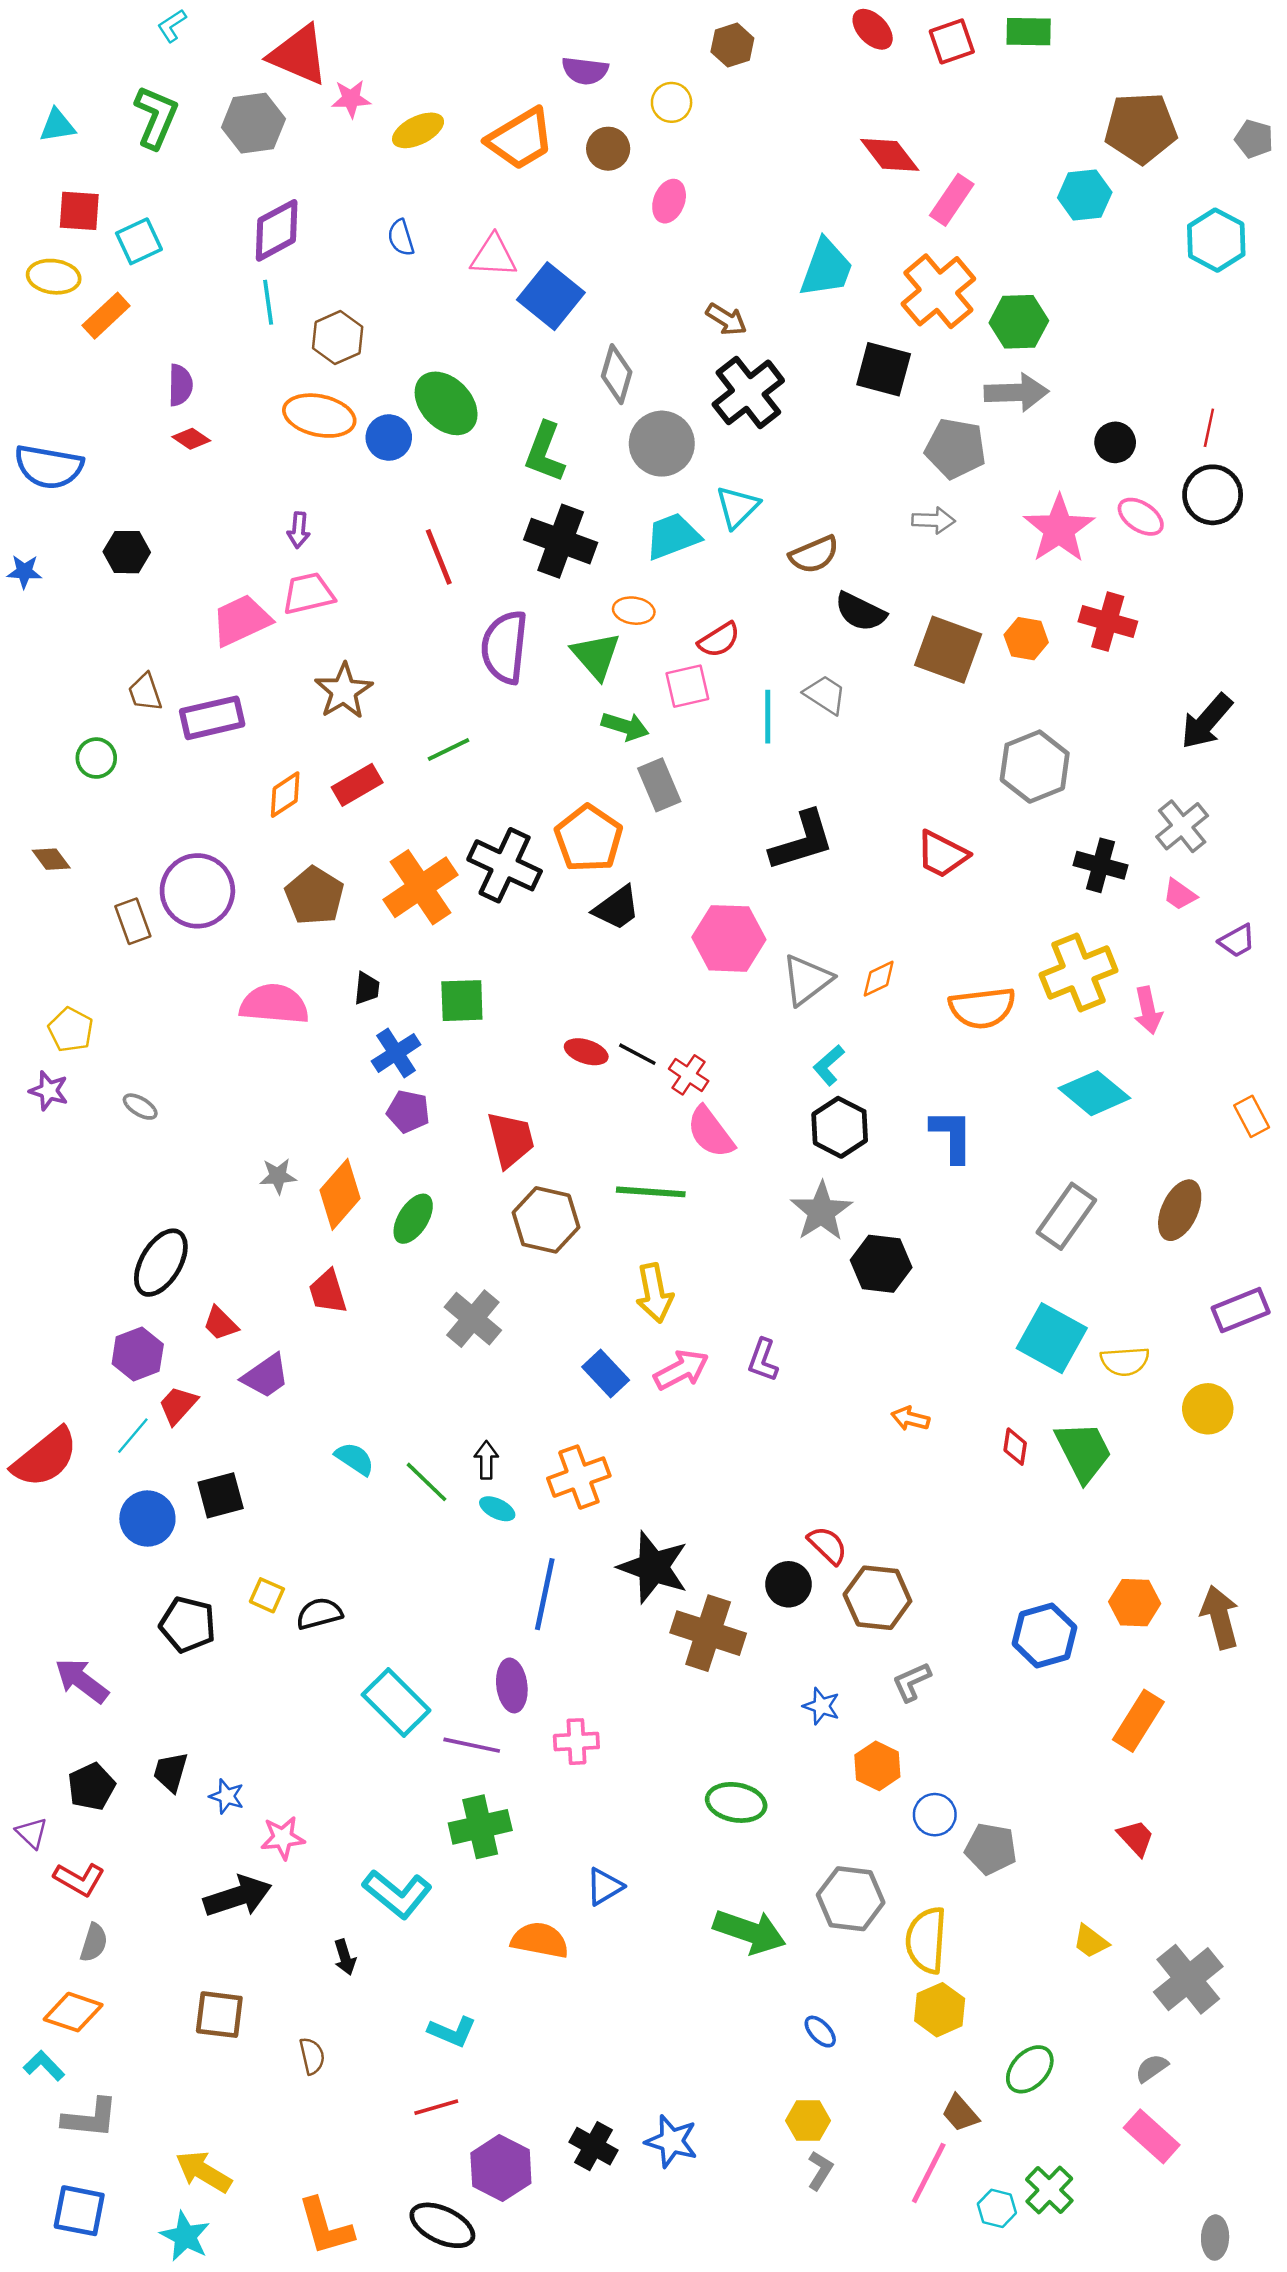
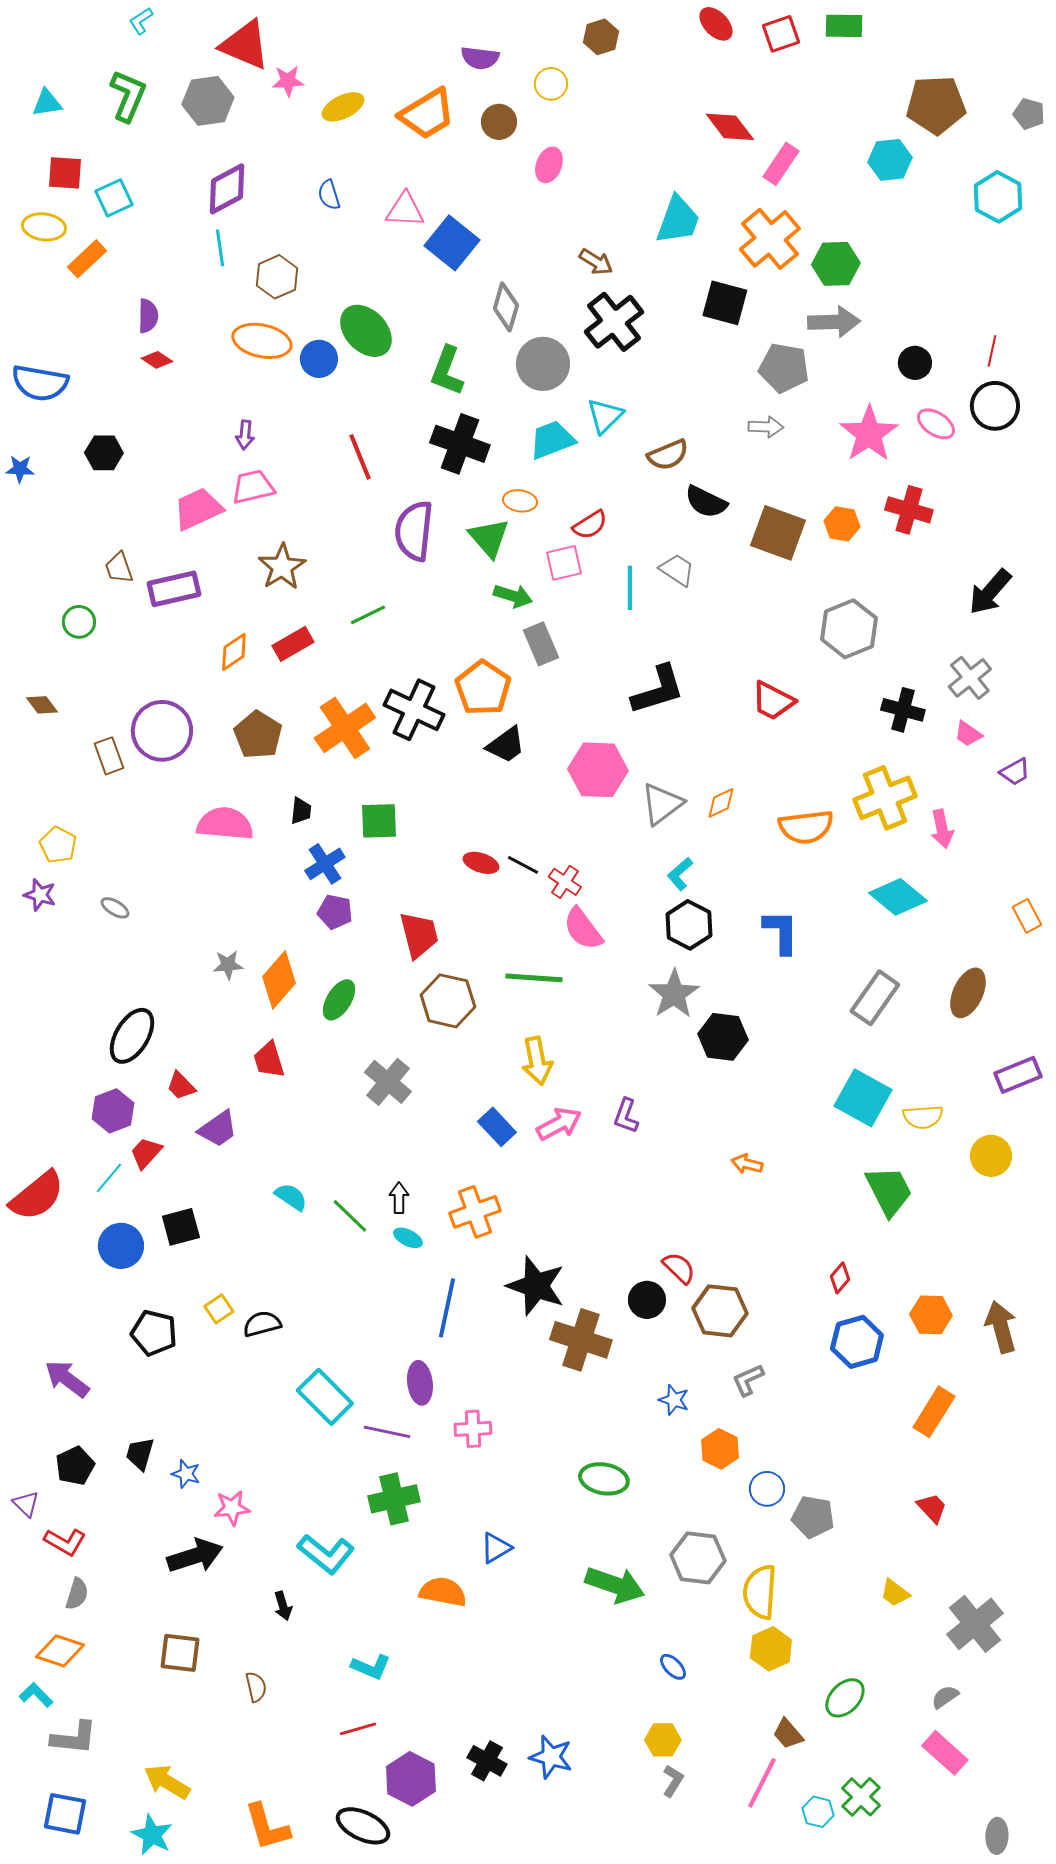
red diamond: (1015, 1447) -> (840, 1278), moved, turned 32
yellow square: (267, 1595) -> (219, 1309), turned 32

